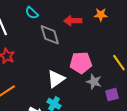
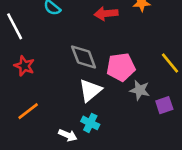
gray diamond: (50, 35) -> (84, 57), moved

